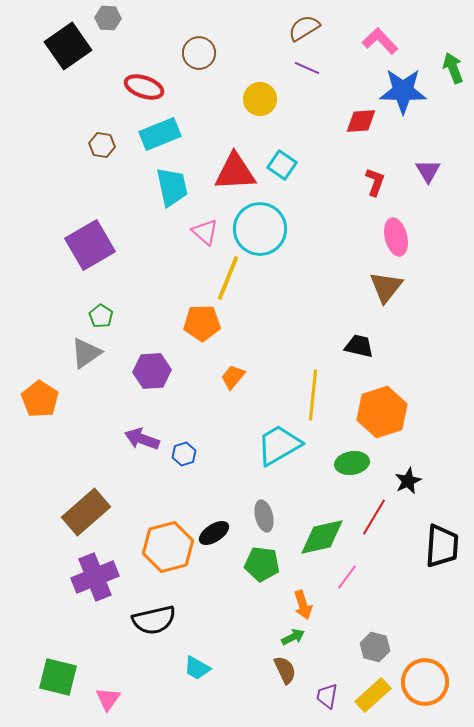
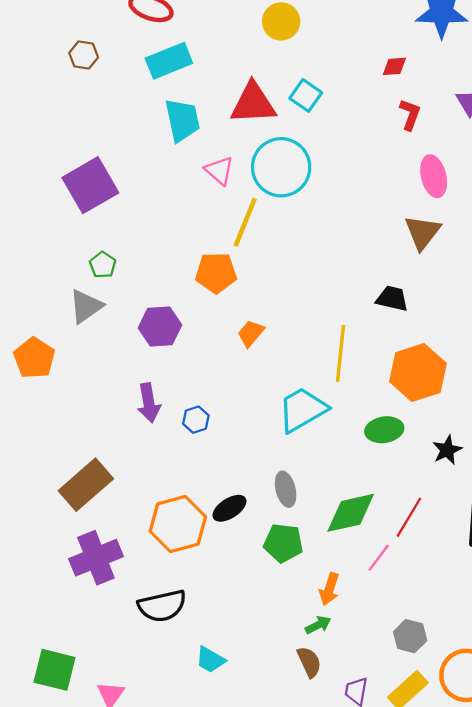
red diamond: (361, 121) -> (394, 66), moved, size x0.7
brown hexagon: (102, 145) -> (84, 55), moved
purple arrow: (142, 439) -> (149, 403), turned -120
red line: (374, 517) -> (409, 517), moved
orange arrow: (303, 605) -> (329, 589), turned 36

